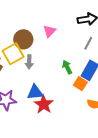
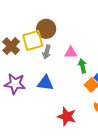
pink triangle: (50, 31) -> (71, 53), moved, turned 32
red star: (44, 104) -> (67, 117), moved, turned -30

